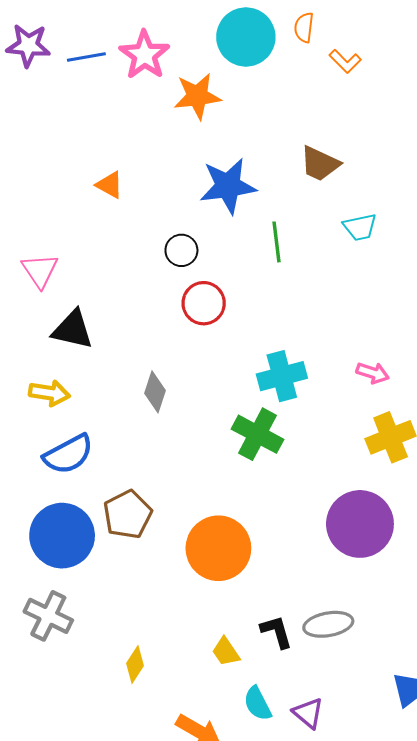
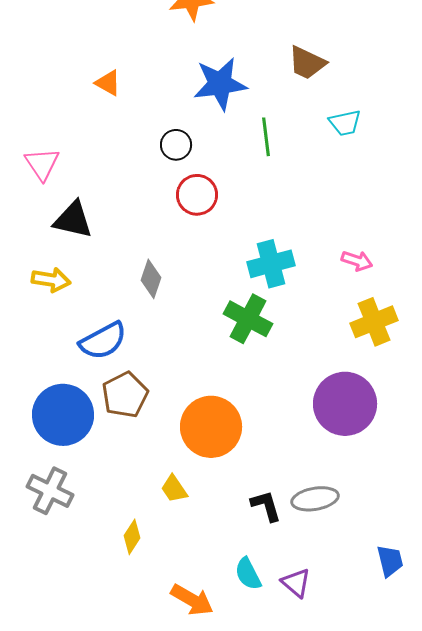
blue semicircle: (68, 454) -> (103, 341), moved
yellow trapezoid: (226, 652) -> (174, 489), moved

